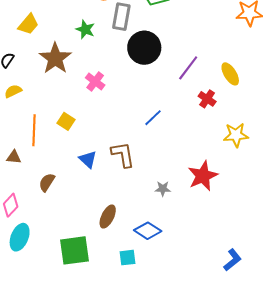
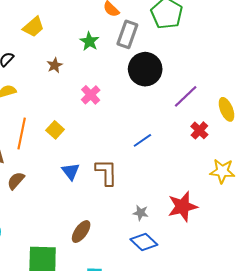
brown star: (55, 58) -> (55, 65), size x0.5
brown semicircle: (47, 182) -> (16, 181), moved
blue diamond: (148, 231) -> (144, 242), moved

